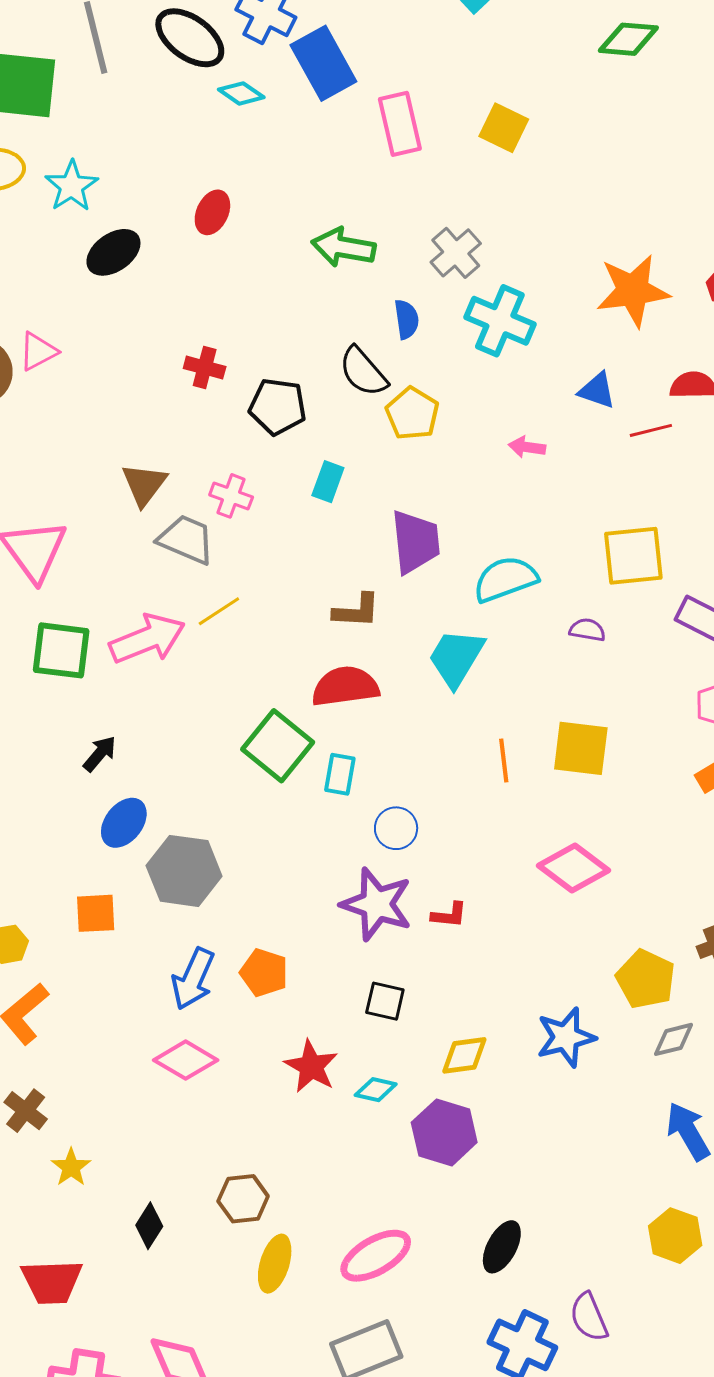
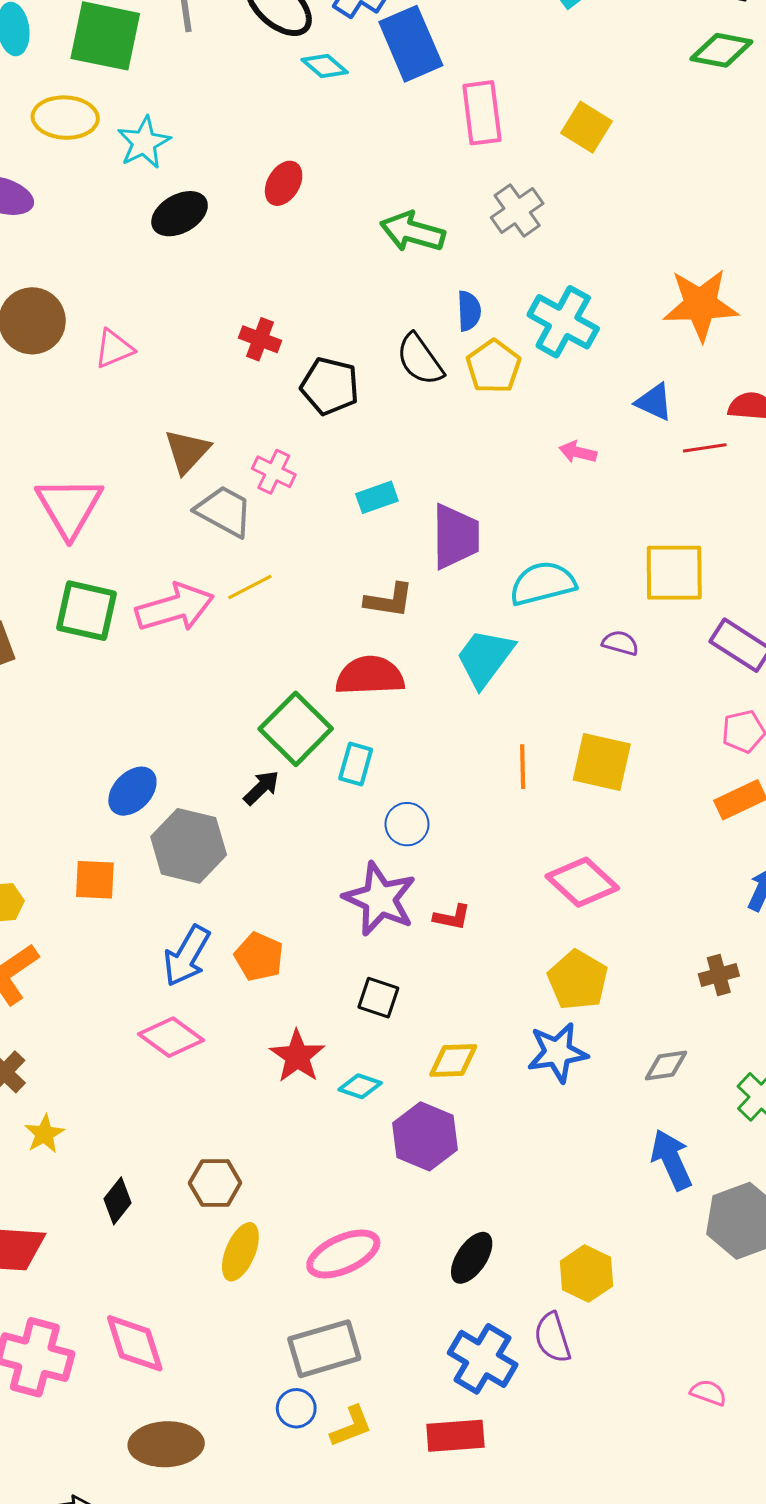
gray cross: (456, 253) -> (517, 211), moved
pink triangle: (38, 351) -> (114, 349), moved
yellow pentagon: (412, 414) -> (494, 366), moved
cyan rectangle: (328, 482) -> (377, 497), moved, turned 45
black arrow: (100, 754) -> (261, 788), moved
yellow pentagon: (646, 979) -> (578, 980), moved
yellow hexagon: (675, 1236) -> (586, 1274), moved

